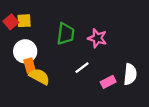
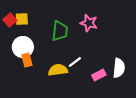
pink star: (97, 38) -> (89, 23), moved
yellow semicircle: (39, 76) -> (58, 70), moved, turned -36

